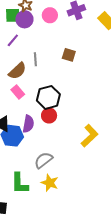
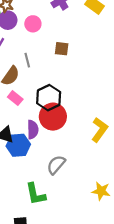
pink circle: (50, 15) -> (33, 24), moved
red circle: (49, 115) -> (53, 117), size x1.6
yellow star: (50, 183) -> (101, 191), moved

